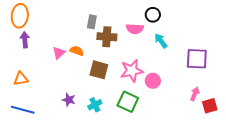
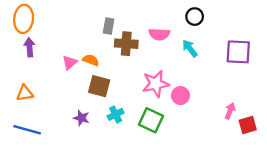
black circle: (153, 15) -> (195, 17), moved
purple square: (197, 59) -> (238, 52), moved
brown square: (99, 70) -> (99, 86), moved
cyan cross: (95, 105) -> (116, 114), moved

